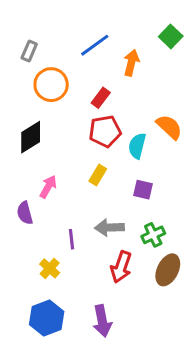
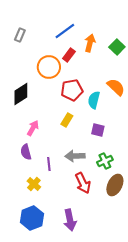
green square: (171, 36) -> (117, 47), moved
orange circle: (51, 85) -> (49, 67), moved
red rectangle: (101, 98) -> (69, 55), moved
purple semicircle: (25, 213) -> (26, 152), moved
red arrow: (121, 267) -> (83, 183), turned -45

